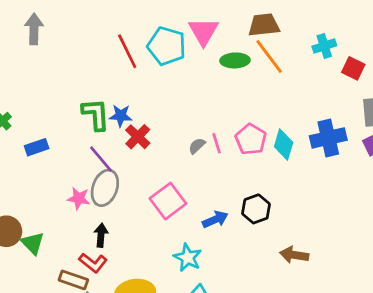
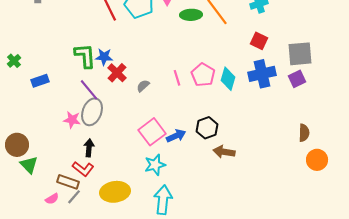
red square: (353, 68) -> (259, 41), moved
gray semicircle: (197, 146) -> (143, 86), moved
pink square: (168, 201) -> (152, 132), moved
green triangle: (33, 243) -> (29, 165), moved
brown arrow: (294, 255) -> (224, 152), moved
cyan star: (188, 258) -> (155, 165), turned 30

